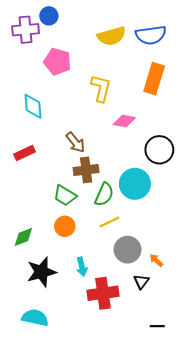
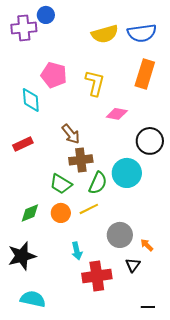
pink pentagon: (57, 62) -> (54, 75), moved
yellow line: (109, 222) -> (89, 209), moved
green diamond: (23, 237) -> (30, 213), moved
black star: (41, 272) -> (22, 256), moved

